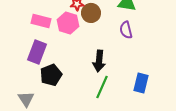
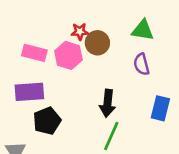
purple rectangle: (37, 52) -> (29, 92), turned 65
blue rectangle: (141, 83) -> (160, 108), moved

